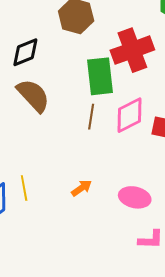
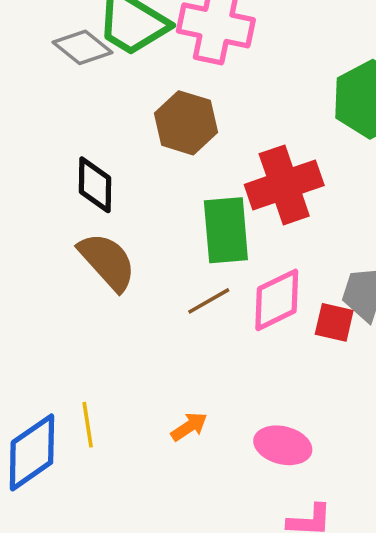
black diamond: (25, 52) -> (95, 185), turned -68
brown line: (91, 117) -> (209, 301), turned 50

